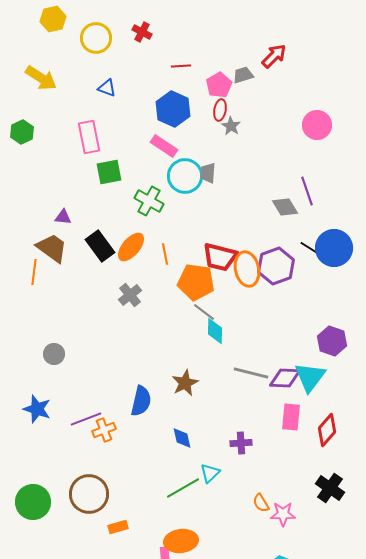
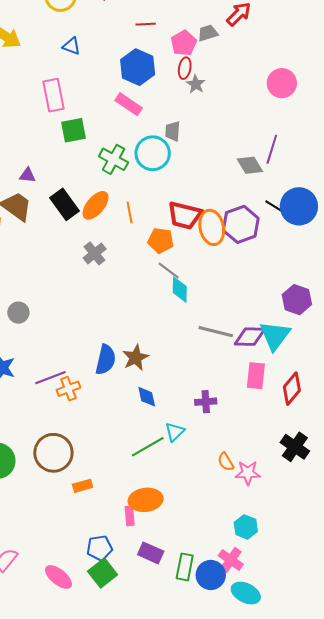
cyan circle: (185, 176) -> (153, 153), moved
purple line: (307, 191) -> (272, 149), turned 36
orange pentagon: (196, 282) -> (161, 240), size x0.7
brown star: (185, 383) -> (136, 358), moved

